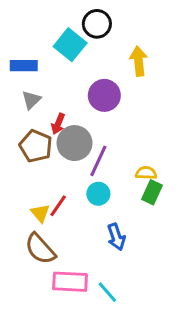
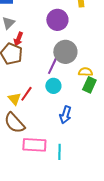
red arrow: (58, 124) -> (18, 39), moved
gray circle: (75, 143) -> (65, 52), moved
blue arrow: (116, 237) -> (65, 115), turned 36
cyan line: (107, 292) -> (59, 152), turned 42

